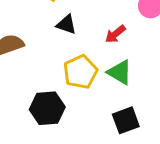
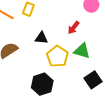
black triangle: (66, 24) -> (41, 38), moved

